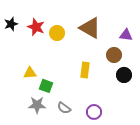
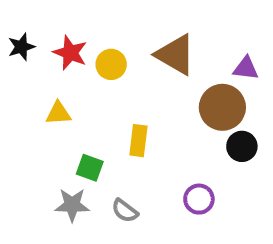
brown circle: (114, 55) -> (222, 107), size x1.5
yellow rectangle: (85, 70) -> (138, 141), moved
yellow triangle: (30, 73) -> (58, 113), moved
purple circle: (94, 112) -> (199, 199), moved

